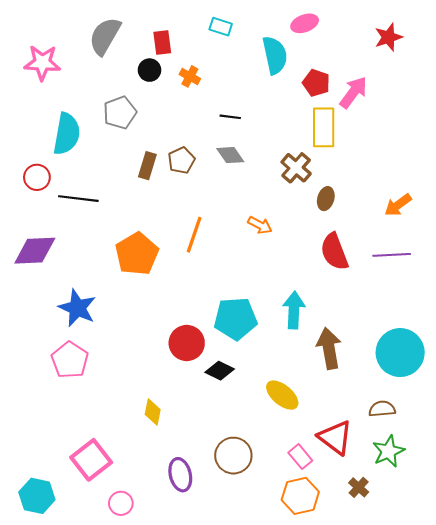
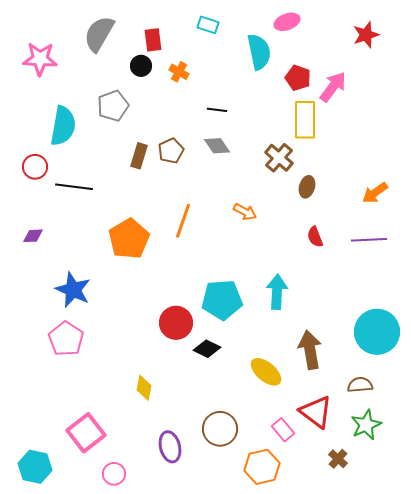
purple diamond: (35, 251) -> (33, 236), size x0.5
red semicircle: (334, 252) -> (315, 237), size x0.6
brown arrow: (329, 348) -> (310, 350), moved
orange hexagon: (300, 496) -> (262, 467), moved

